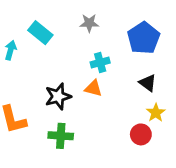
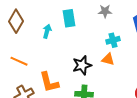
cyan rectangle: (40, 33) -> (69, 18), turned 42

